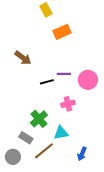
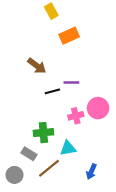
brown arrow: (23, 58) -> (37, 66), moved
pink circle: (88, 80) -> (98, 108), moved
green cross: (39, 119) -> (43, 133), turned 36

